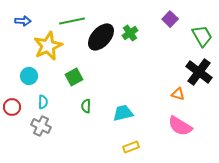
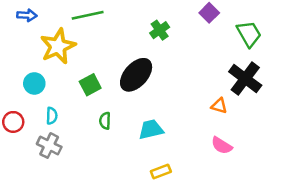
black ellipse: (101, 37) -> (136, 75), moved
pink semicircle: (180, 126) -> (222, 146), size x0.7

